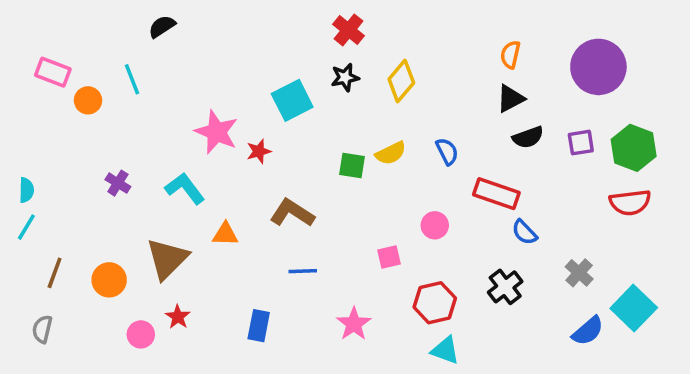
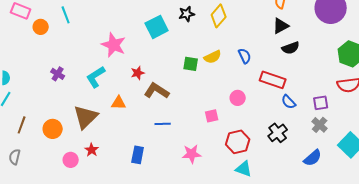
purple square: (581, 143) -> (321, 103), moved
red star: (259, 151) -> (138, 73), moved
cyan L-shape: (185, 188) -> (96, 77), turned -85
pink star: (354, 324) -> (192, 154), turned 30
blue semicircle: (588, 331) -> (313, 158), moved

